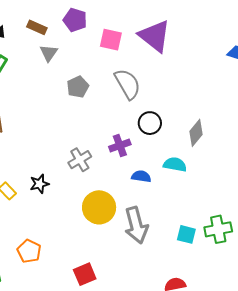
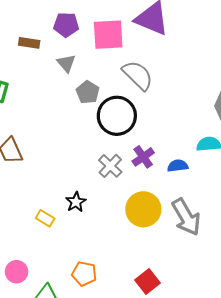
pink square: (111, 40) -> (108, 35), size x1.4
gray triangle: (49, 53) -> (66, 63), moved
black circle: (150, 123) -> (117, 116), moved, size x1.6
purple cross: (120, 146) -> (143, 157), moved

